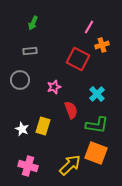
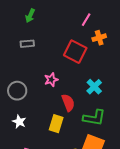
gray circle: (20, 80) -> (17, 91), moved
yellow rectangle: (43, 126) -> (56, 124), moved

